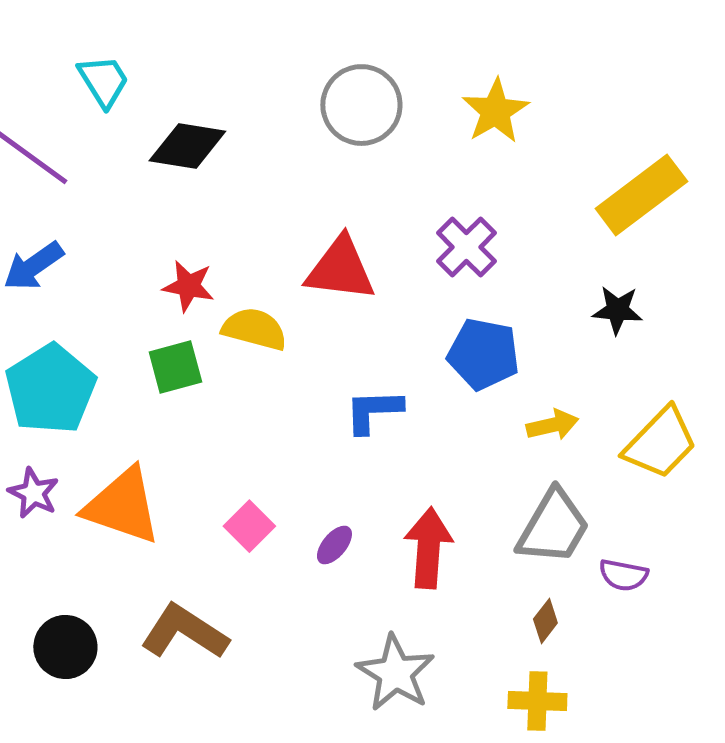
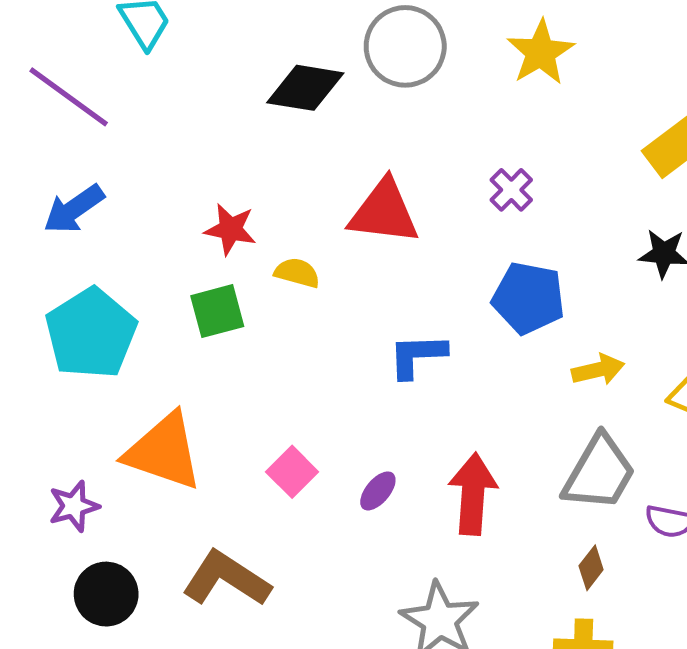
black diamond: (187, 146) -> (305, 88), moved
purple cross: (466, 247) -> (511, 190), size x0.7
yellow semicircle: (254, 329) -> (297, 273), size x0.7
purple star: (33, 493) -> (74, 506), moved, turned 30

